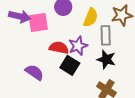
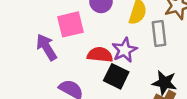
purple arrow: (20, 16) -> (47, 47), moved, turned -130
black star: (106, 59) -> (164, 83), moved

